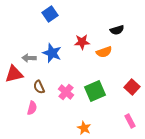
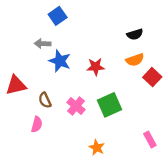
red star: (82, 42) -> (96, 67), moved
orange semicircle: (104, 52) -> (135, 60), moved
gray arrow: (29, 58) -> (43, 44), moved
red square: (132, 87) -> (152, 77), moved

